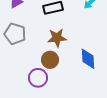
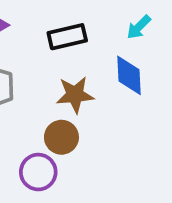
blue diamond: (88, 59) -> (129, 75), moved

